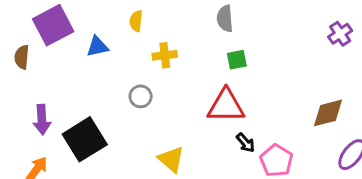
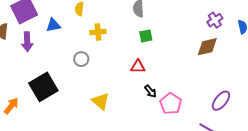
red triangle: (226, 106) -> (138, 67), size x0.6
brown diamond: (328, 113) -> (207, 47), moved
purple arrow: (42, 120) -> (27, 42), moved

